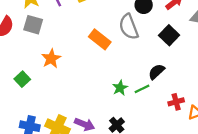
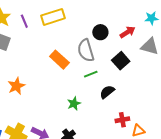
orange star: (51, 59) -> (16, 86), moved
green line: (142, 89) -> (91, 74), moved

